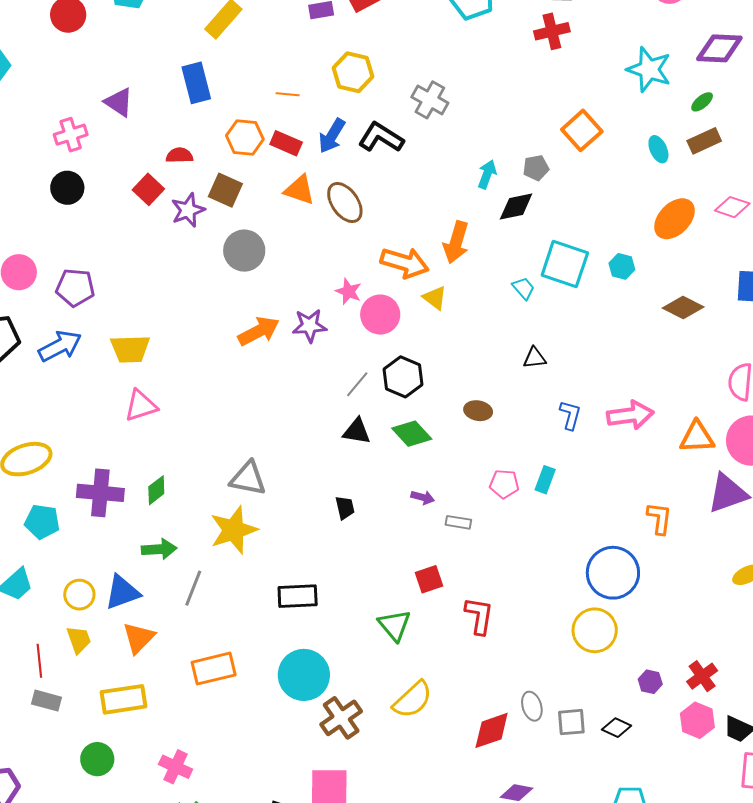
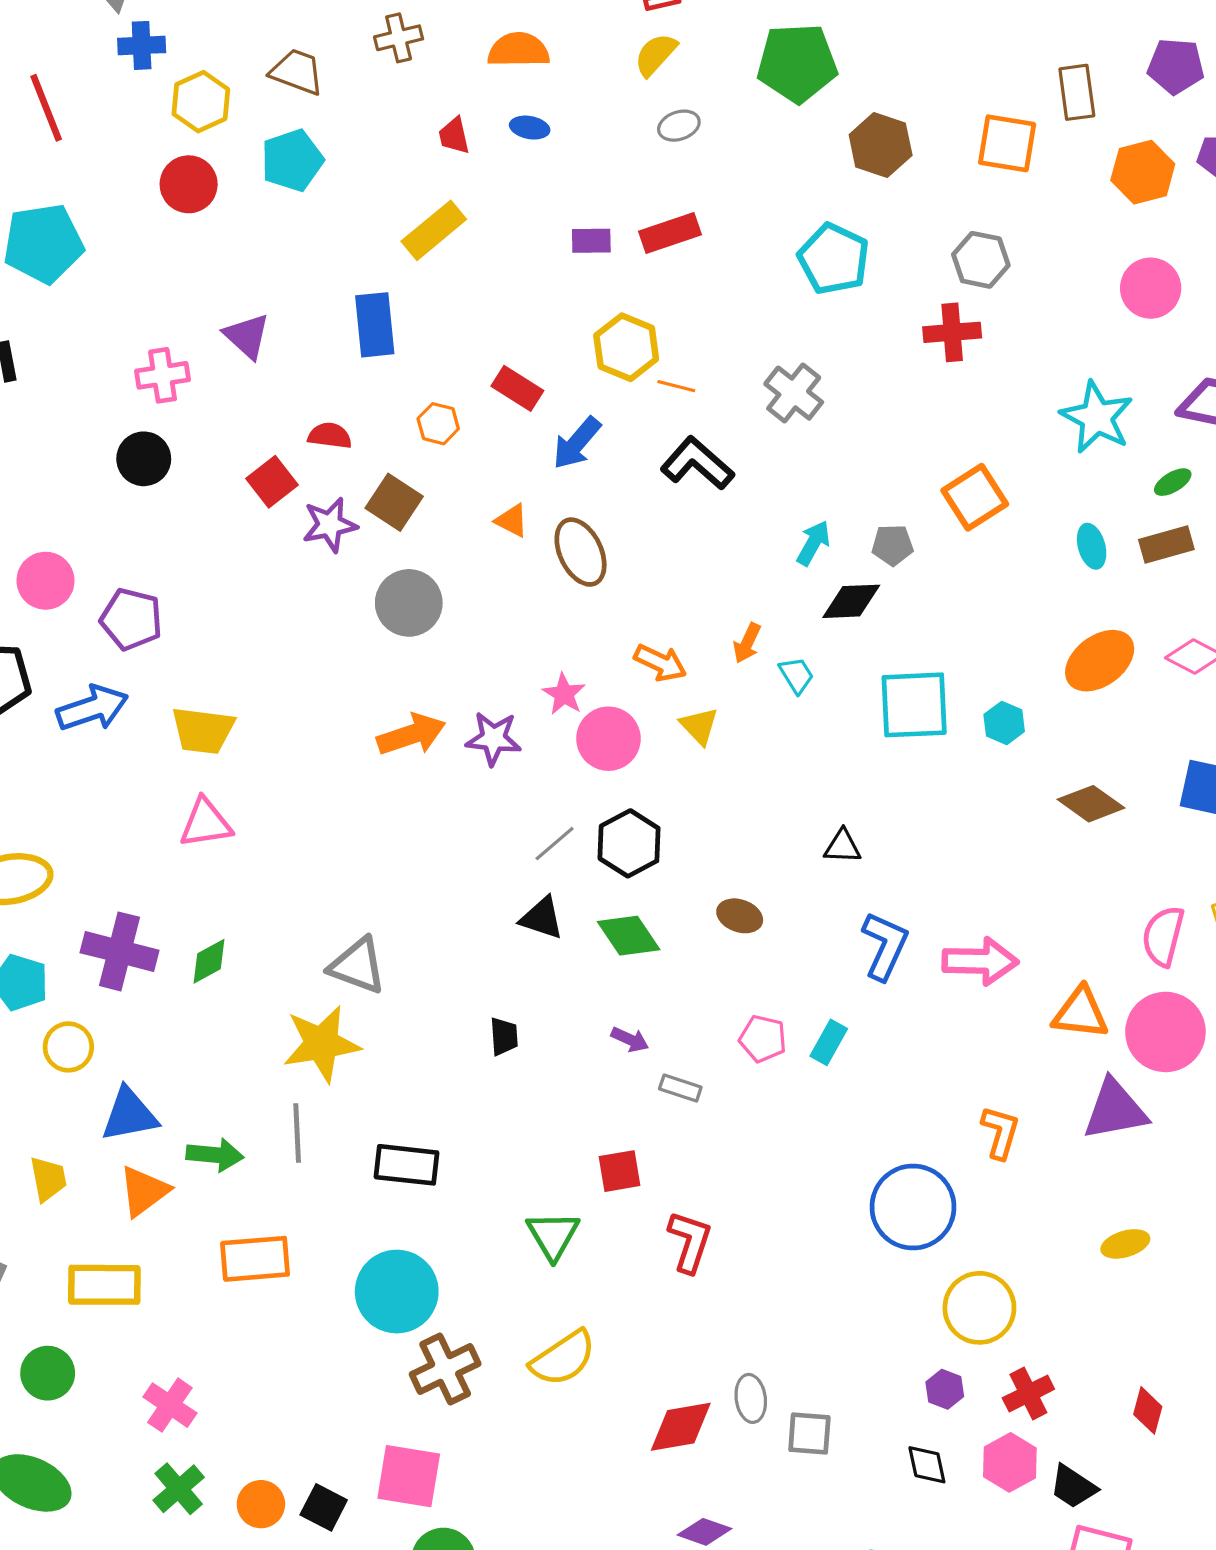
orange line: (288, 94) -> (676, 386), moved
gray cross: (430, 100) -> (794, 393), moved
orange hexagon: (245, 137) -> (438, 424), size x0.7
black L-shape: (381, 137) -> (697, 463), moved
red rectangle: (286, 143) -> (517, 388), moved
orange triangle: (299, 190) -> (512, 521), size x0.7
orange arrow: (456, 242) -> (747, 643), size x0.6
orange arrow: (405, 263) -> (660, 663), size x0.7
cyan square: (565, 264) -> (914, 705), turned -30
cyan trapezoid: (523, 288) -> (796, 675), moved
blue L-shape: (570, 415) -> (885, 946), size x1.4
green arrow: (159, 549) -> (215, 1155), moved
gray line: (193, 588) -> (297, 1133), moved, turned -33
yellow circle: (79, 595) -> (68, 1047), moved
yellow circle: (595, 630) -> (979, 1308), moved
black diamond: (617, 728) -> (927, 1465), moved, turned 44

